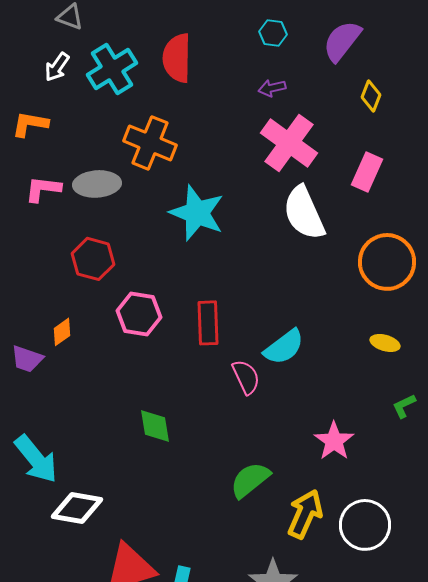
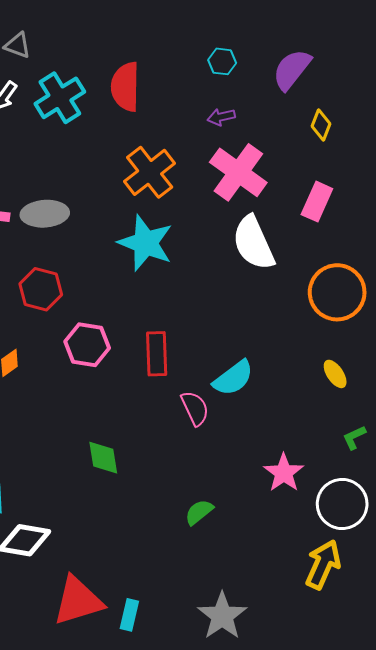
orange cross: (150, 143) -> (150, 172), moved, turned 30
yellow ellipse: (385, 343) -> (335, 374), turned 40
green semicircle: (250, 480) -> (199, 512), size x0.7
yellow arrow: (305, 514) -> (323, 564), moved
white circle: (365, 525) -> (342, 504), moved

